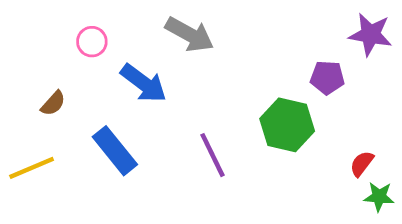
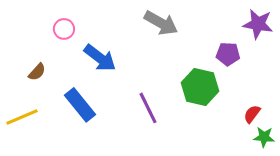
gray arrow: (190, 34) -> (161, 23), moved

